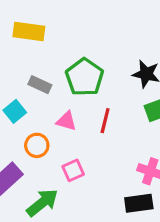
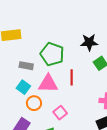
cyan square: (15, 111) -> (23, 87), moved
pink triangle: (66, 121) -> (48, 84), size x1.5

